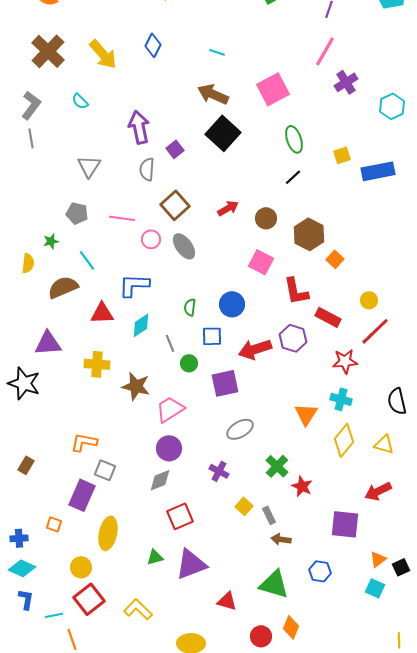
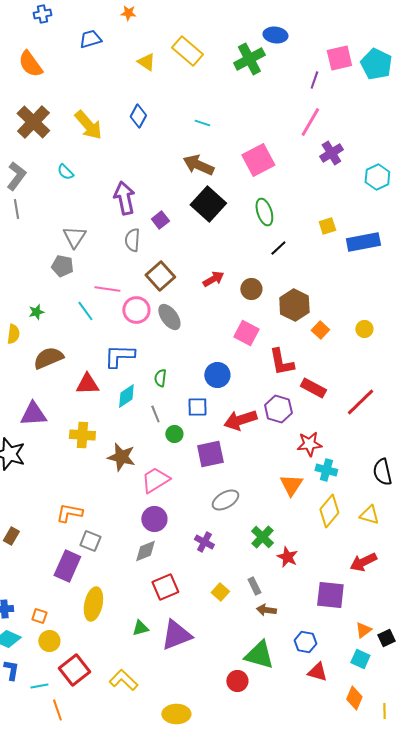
green ellipse: (294, 139) -> (264, 212), moved
gray pentagon: (77, 213) -> (62, 266), moved
pink circle: (151, 239) -> (136, 310), size x1.4
cyan line: (87, 260) -> (85, 311), moved
yellow circle: (369, 300) -> (364, 329), moved
green semicircle: (190, 307) -> (160, 378), moved
red star: (345, 361) -> (309, 444), moved
yellow square: (244, 506) -> (220, 592), moved
orange square: (54, 524) -> (39, 616), moved
yellow circle: (81, 567) -> (49, 641), moved
red triangle: (227, 601) -> (317, 672), moved
orange diamond: (291, 627) -> (354, 698), moved
red circle: (261, 636) -> (237, 681), moved

